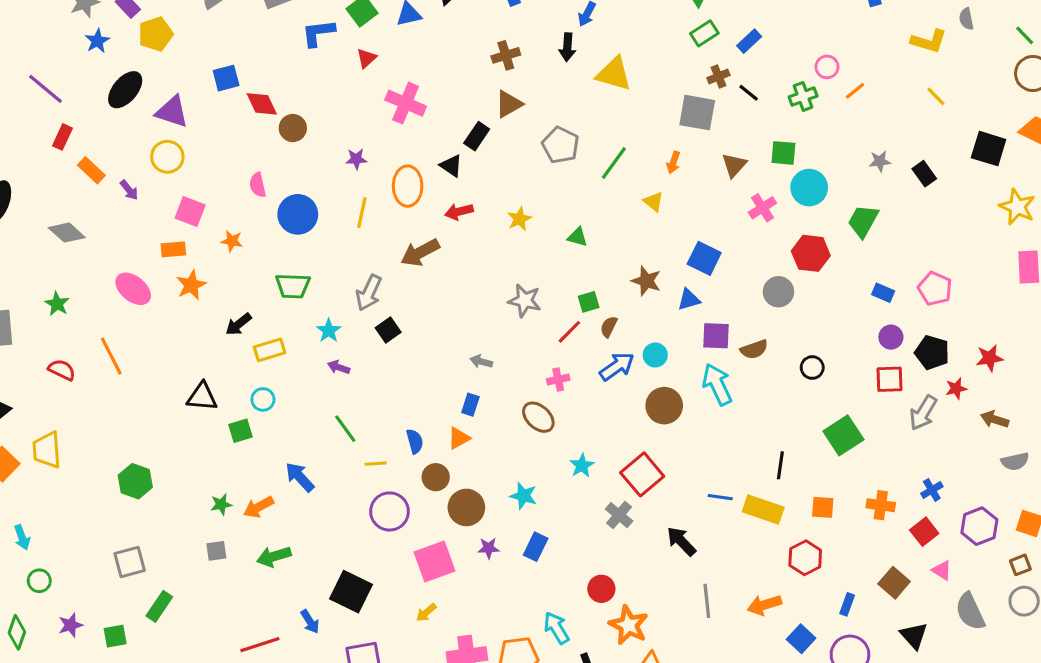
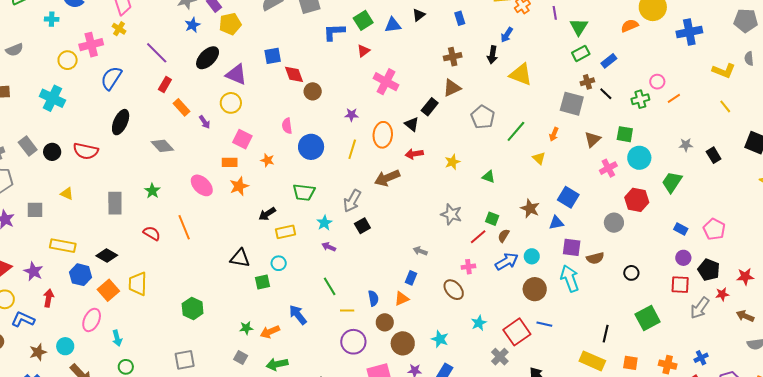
green square: (589, 302) -> (492, 219), turned 32
blue line: (720, 497) -> (544, 324), moved
gray square: (216, 551) -> (241, 357), turned 32

